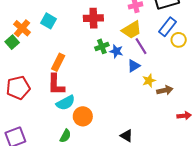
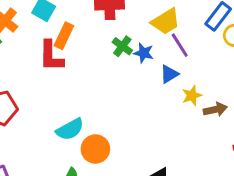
green cross: (102, 46) -> (122, 46), turned -32
orange rectangle: (58, 62) -> (64, 36), moved
red L-shape: (56, 85) -> (51, 56), moved

